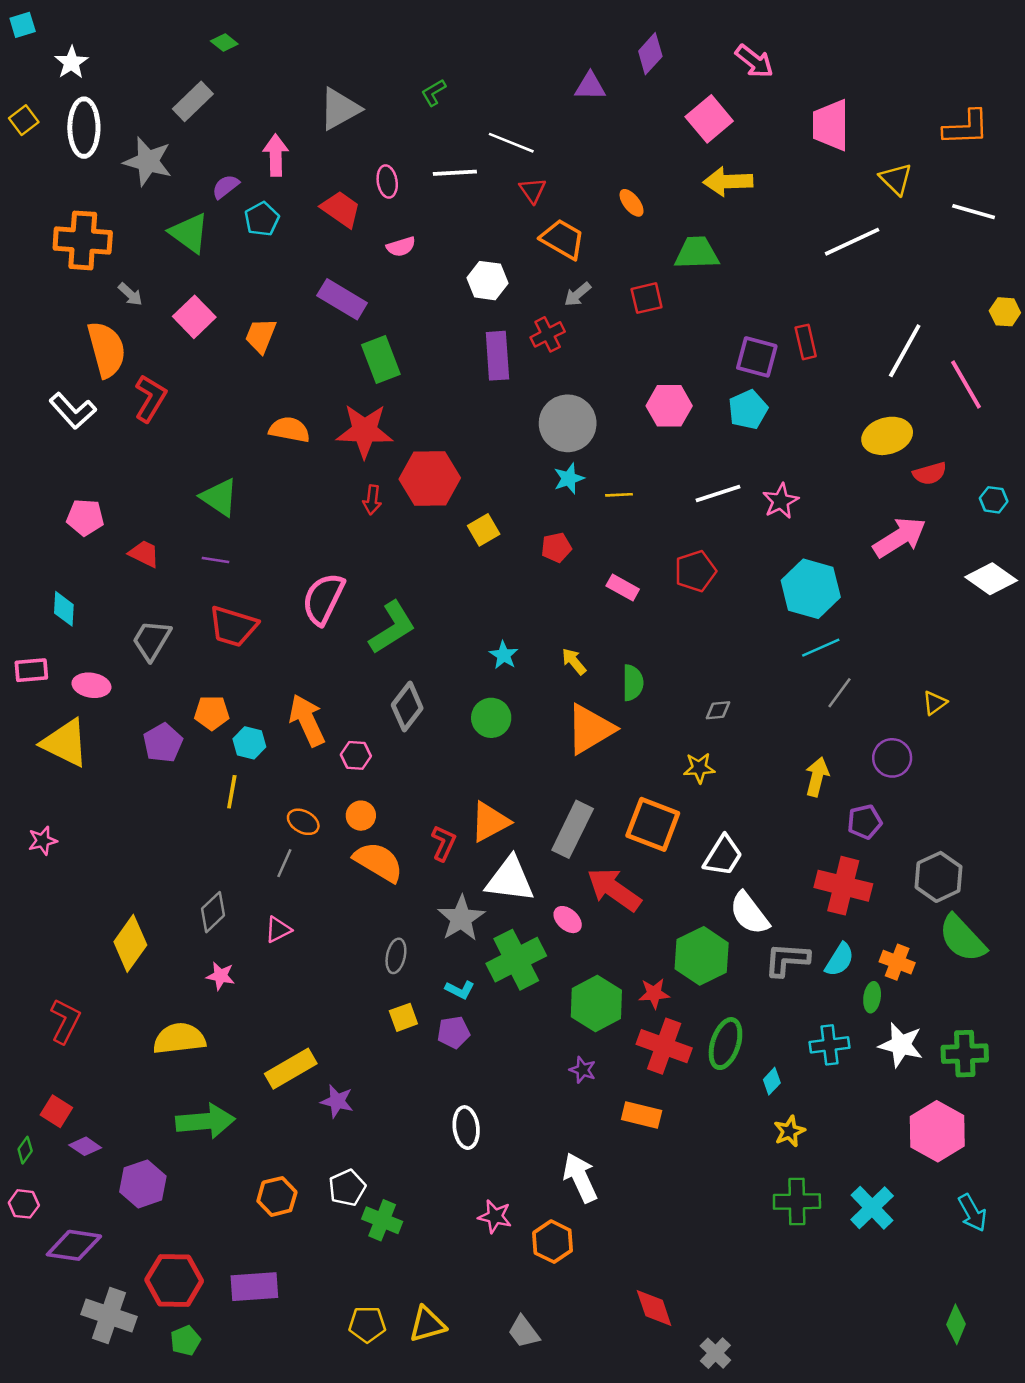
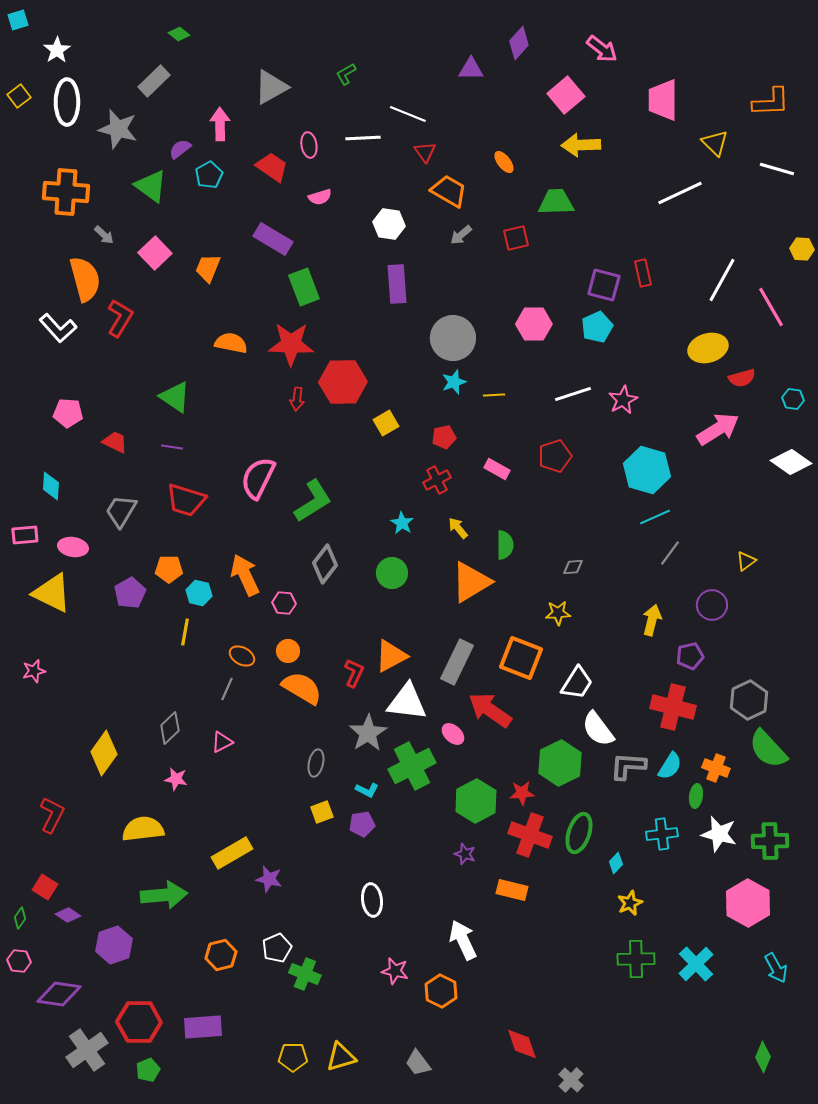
red cross: (548, 334) -> (437, 480), moved
gray cross: (109, 1315) -> (87, 1050), turned 36

